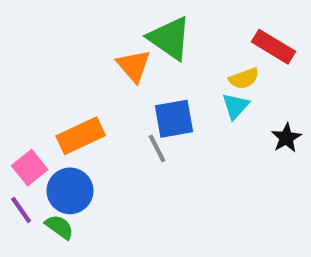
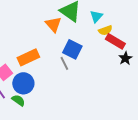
red rectangle: (274, 47) -> (115, 41), moved
cyan triangle: (235, 106) -> (96, 16), moved
blue square: (174, 119) -> (72, 49), turned 36

